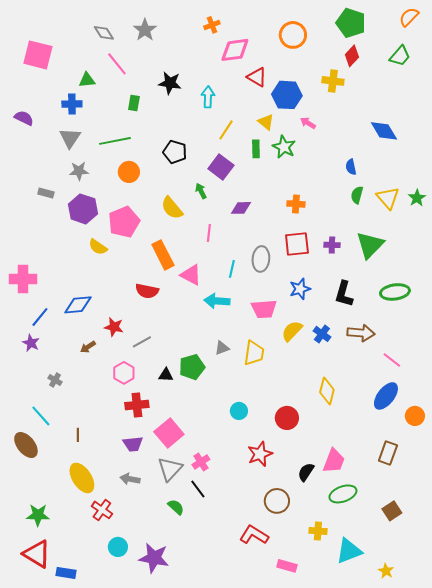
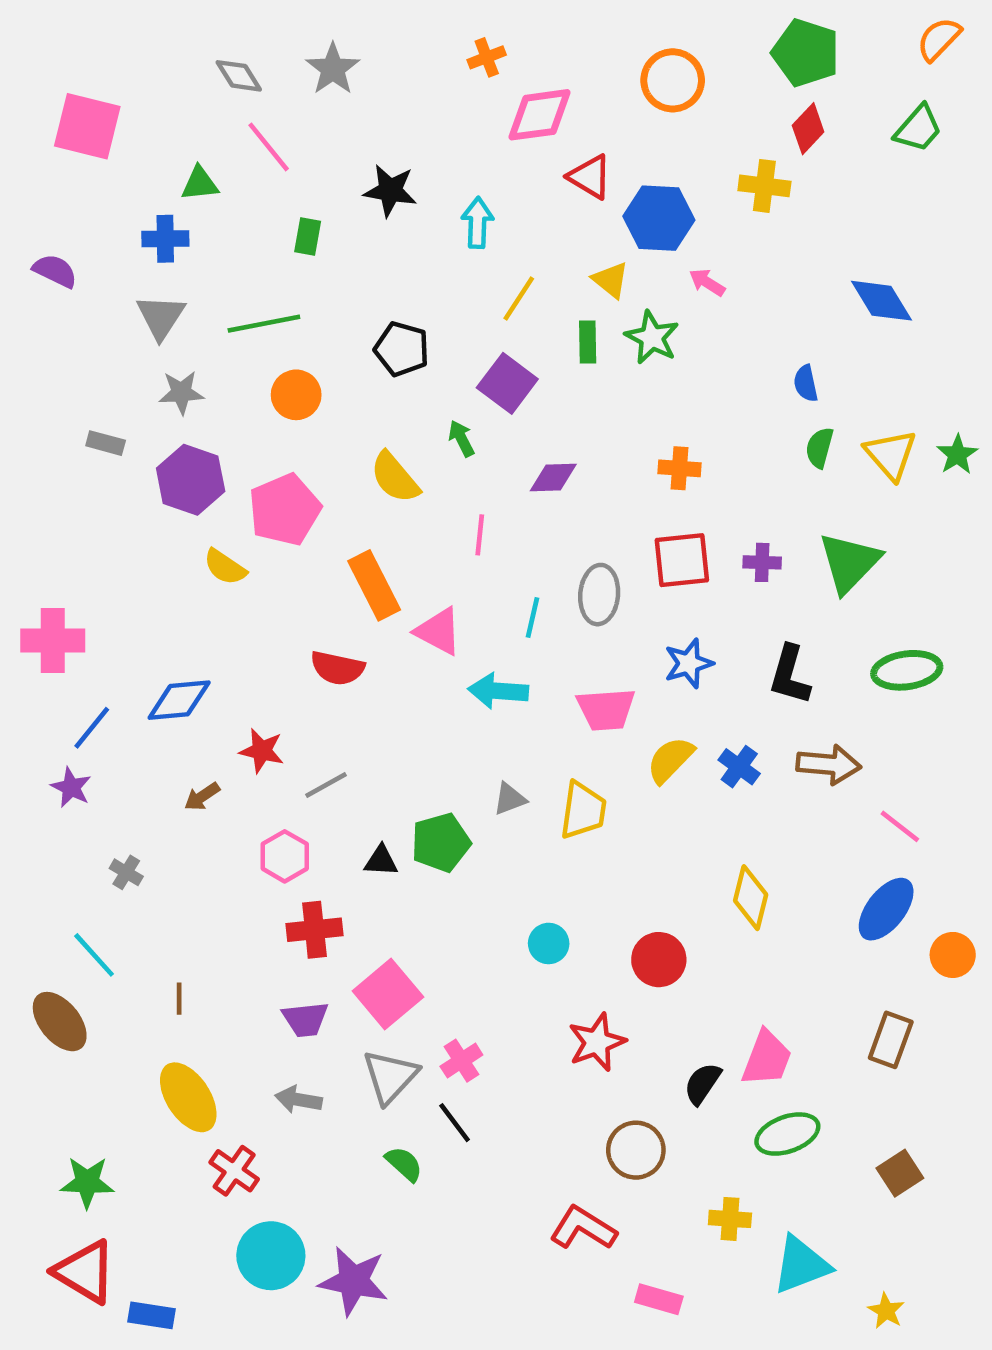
cyan circle: (118, 547) -> (271, 1256), size x1.5

